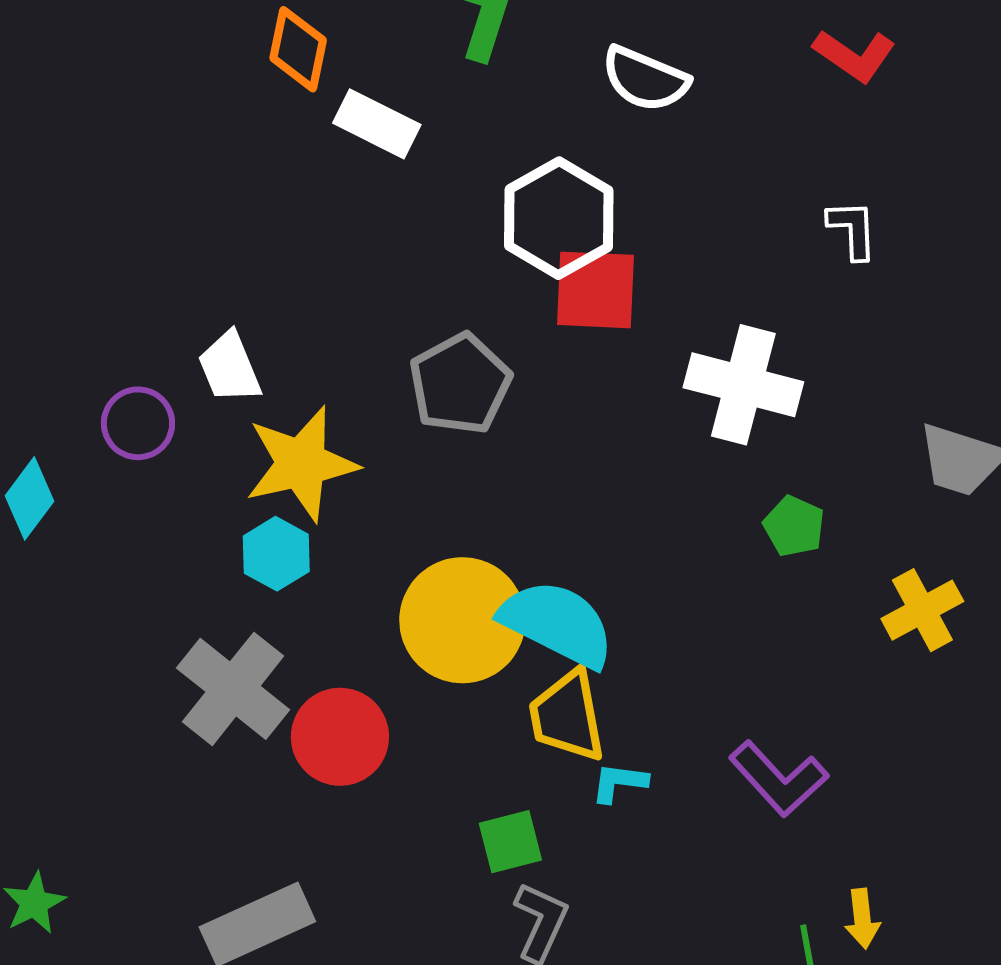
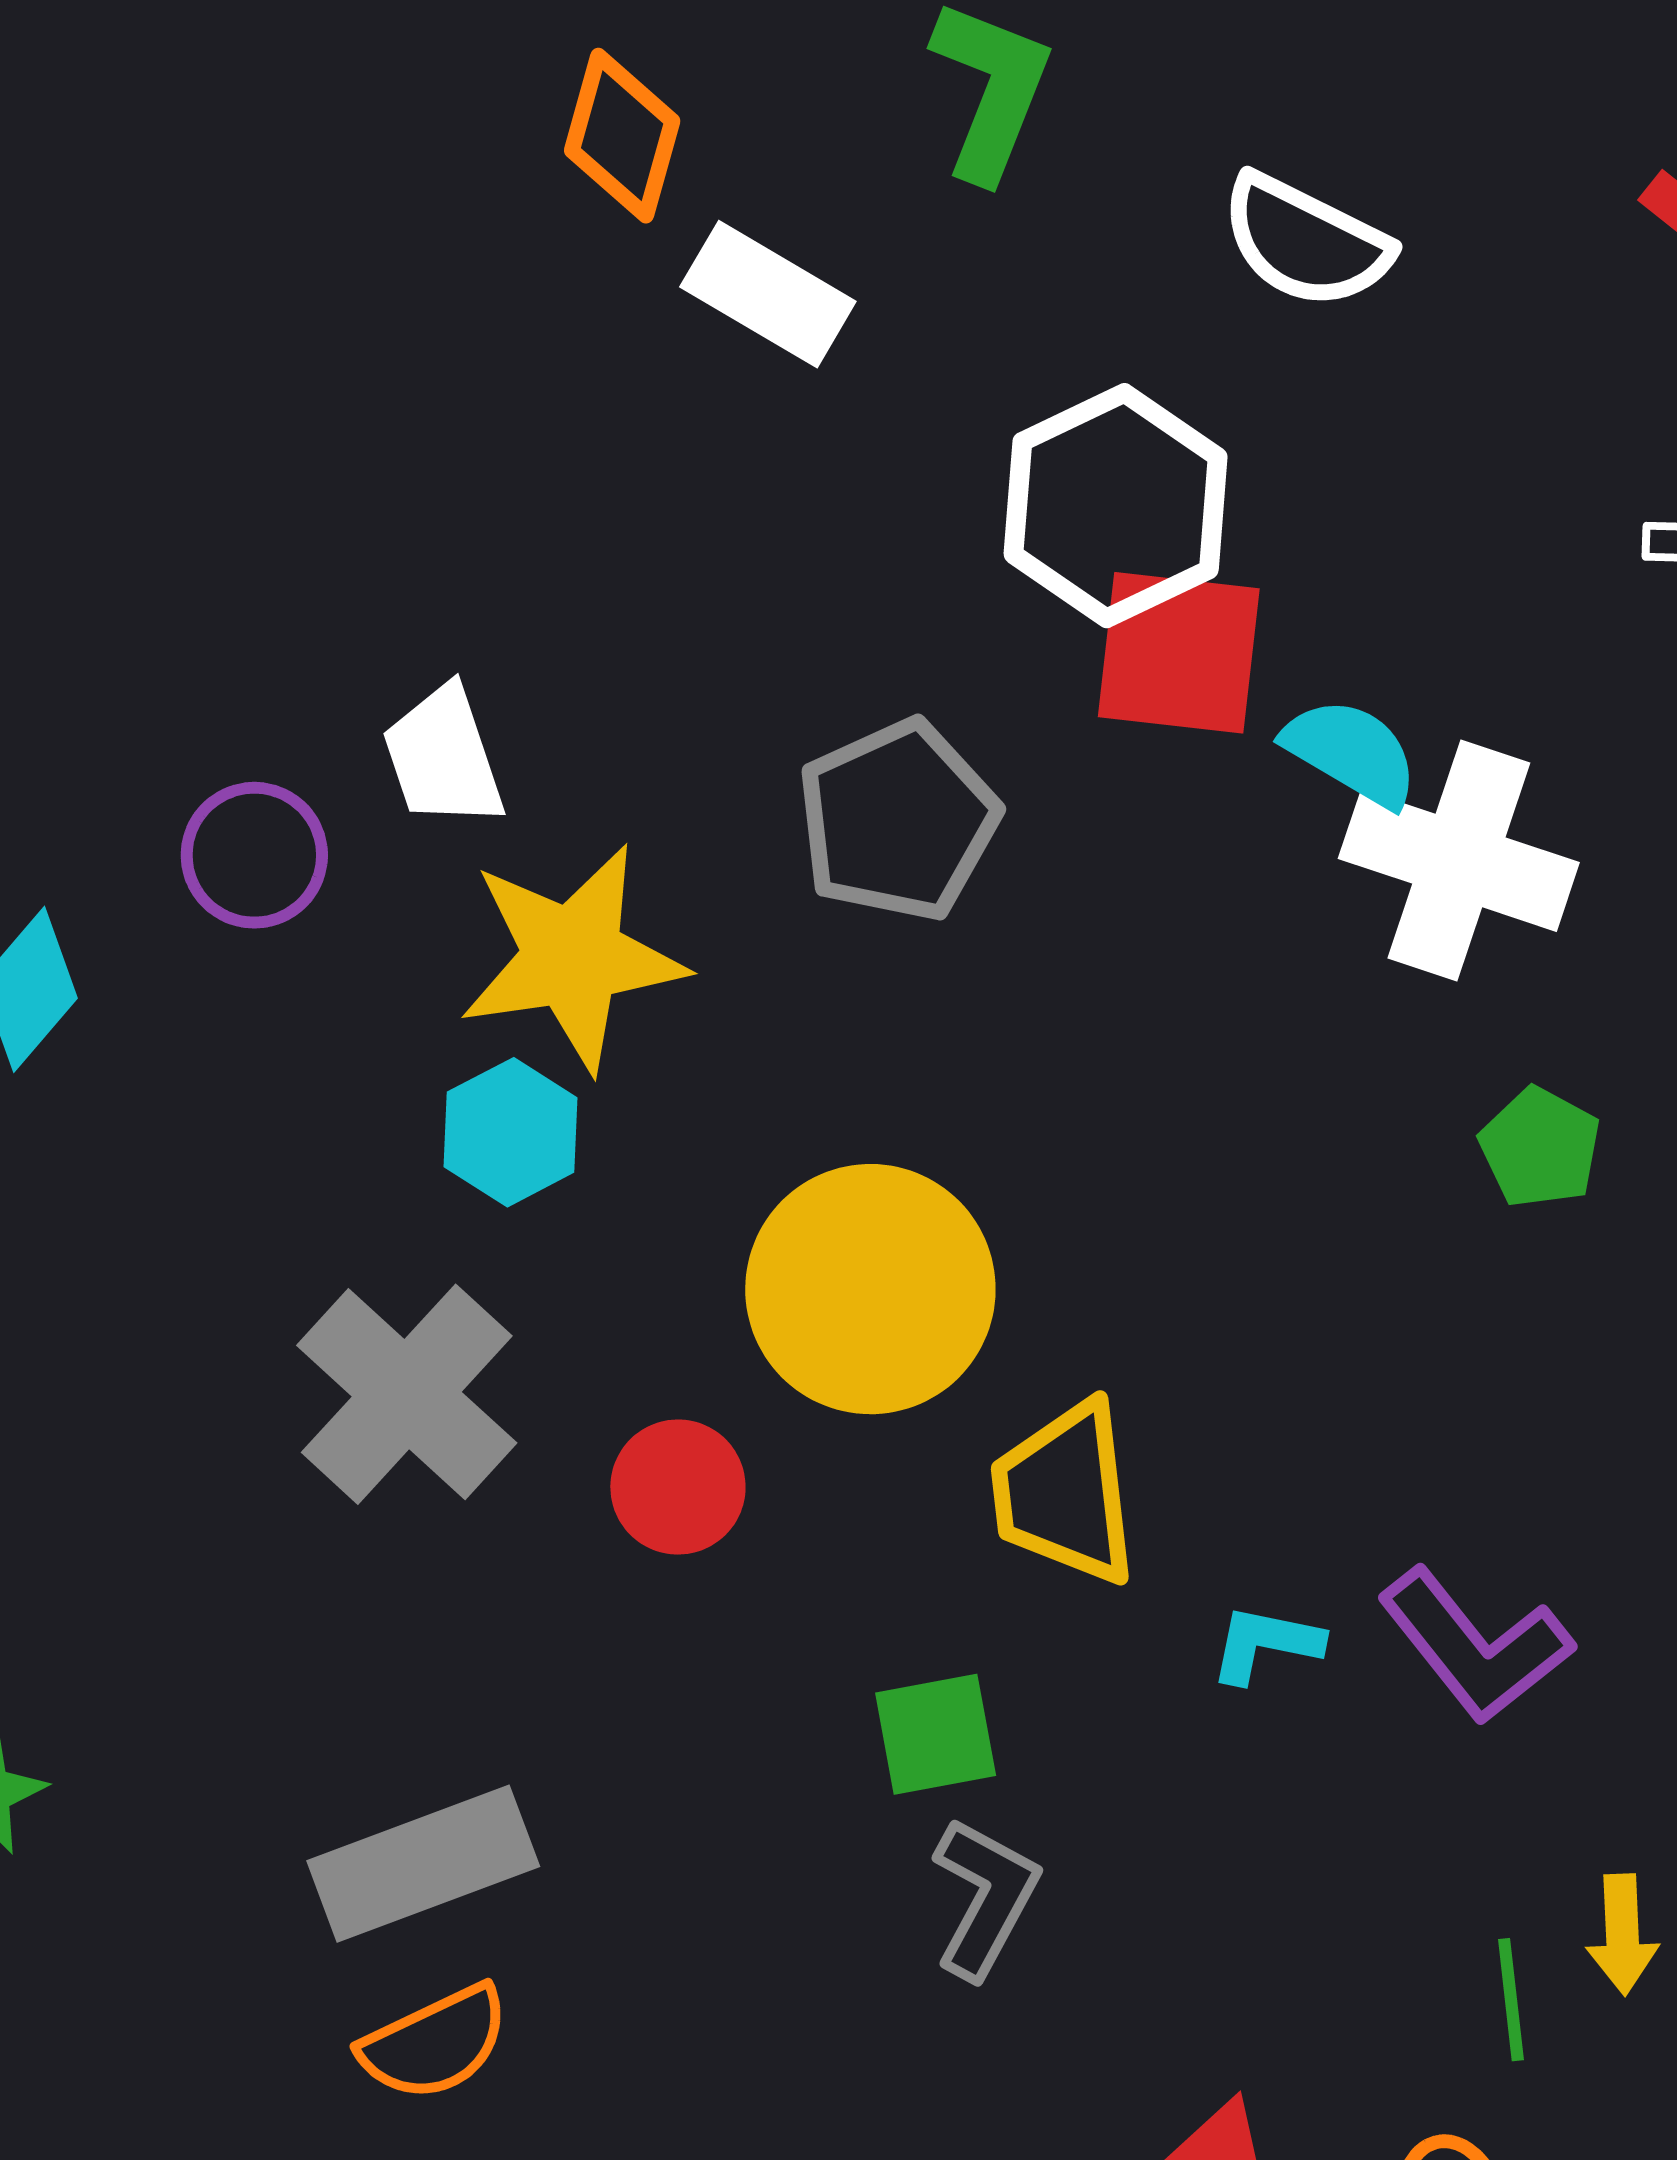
cyan semicircle: (557, 624) -> (1351, 752), moved, size x0.6
red circle: (340, 737) -> (678, 1487), moved, size x0.7
cyan L-shape: (619, 783) -> (1266, 1644), moved

